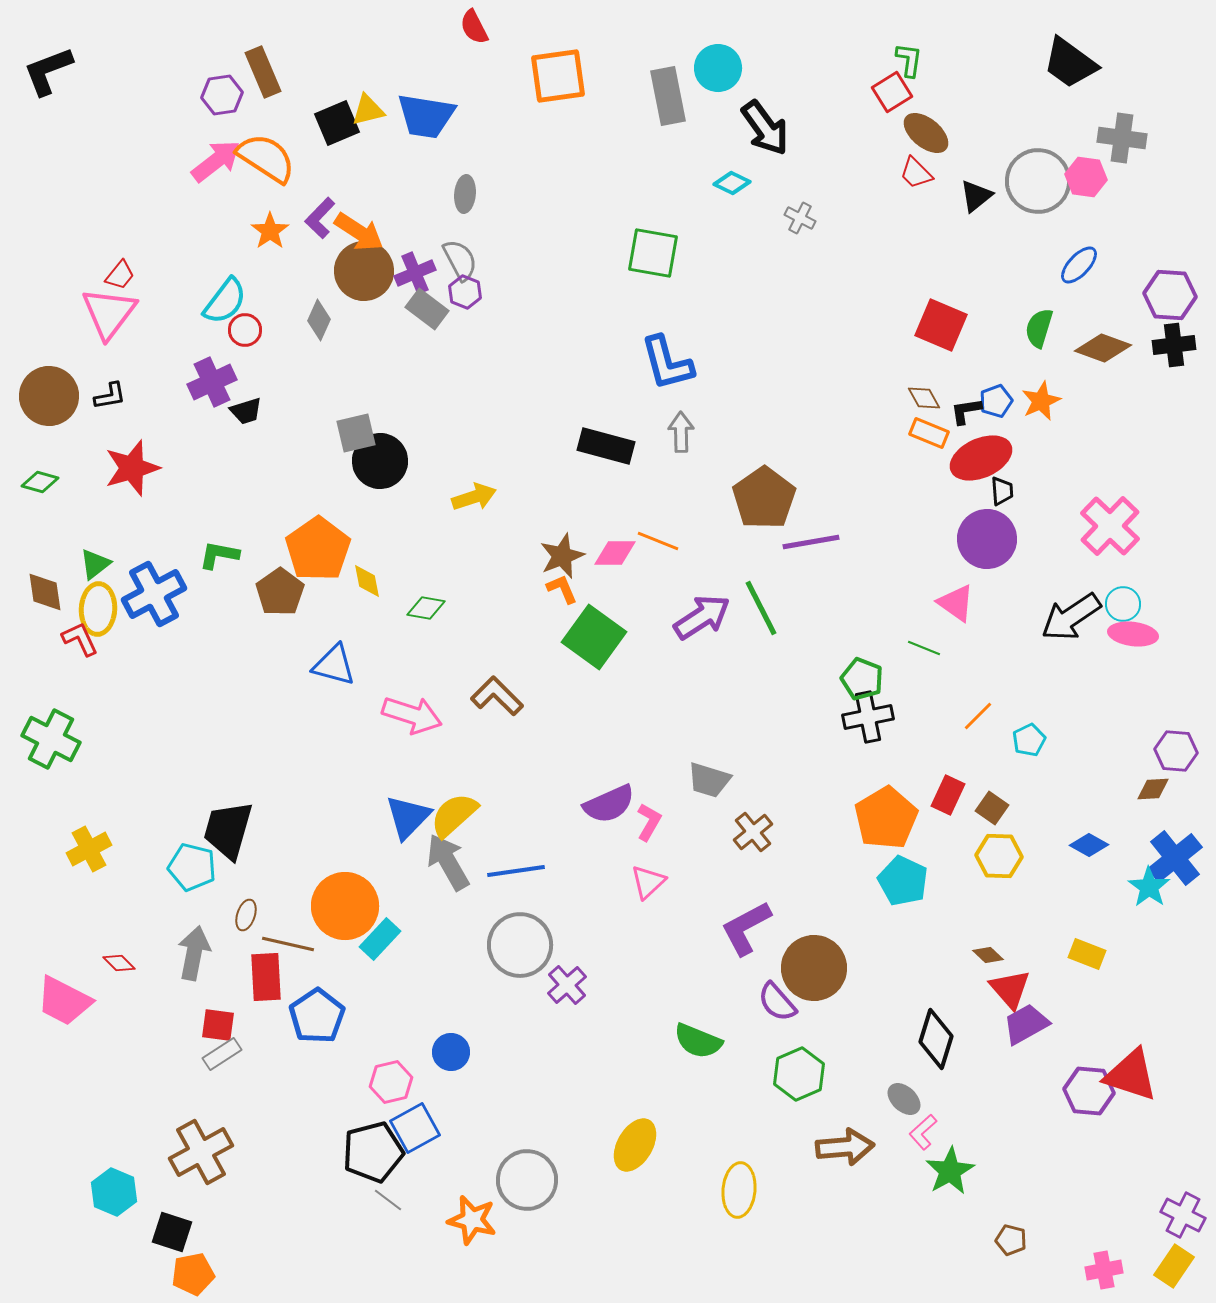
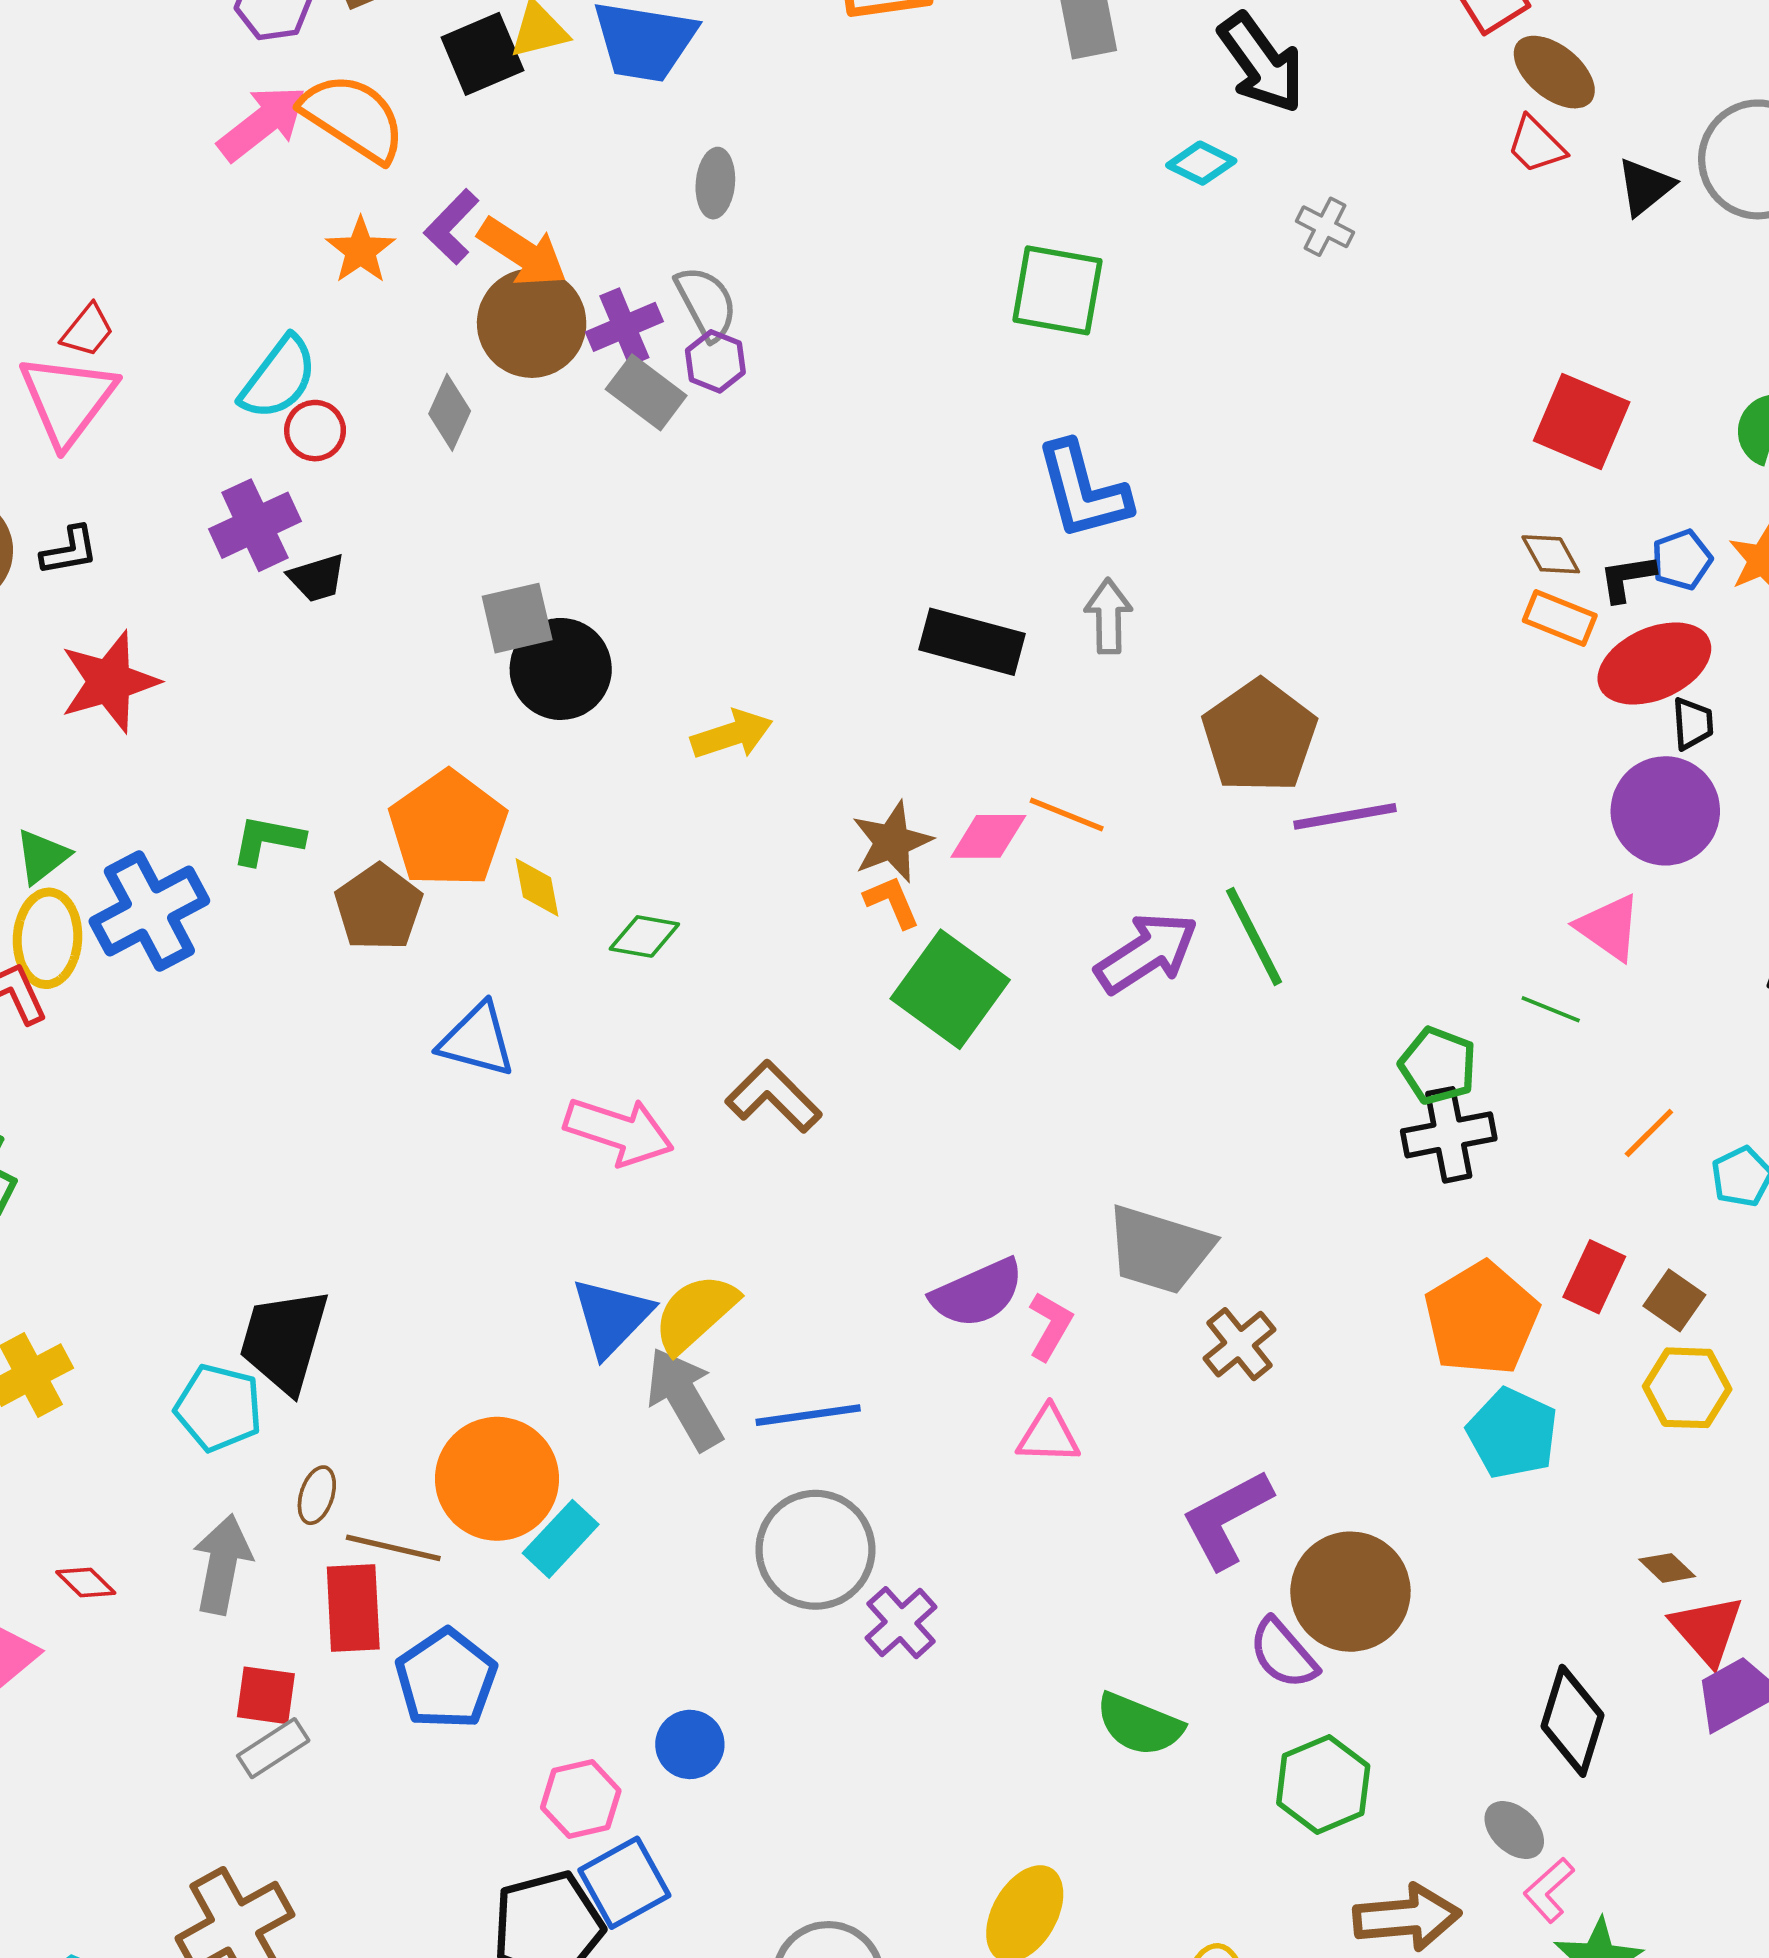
gray trapezoid: (709, 780) -> (1159, 1249), size x1.4
pink triangle: (648, 882) -> (1048, 1435), turned 45

